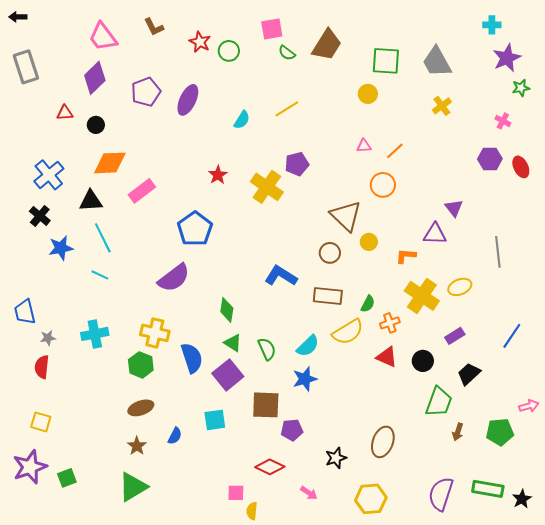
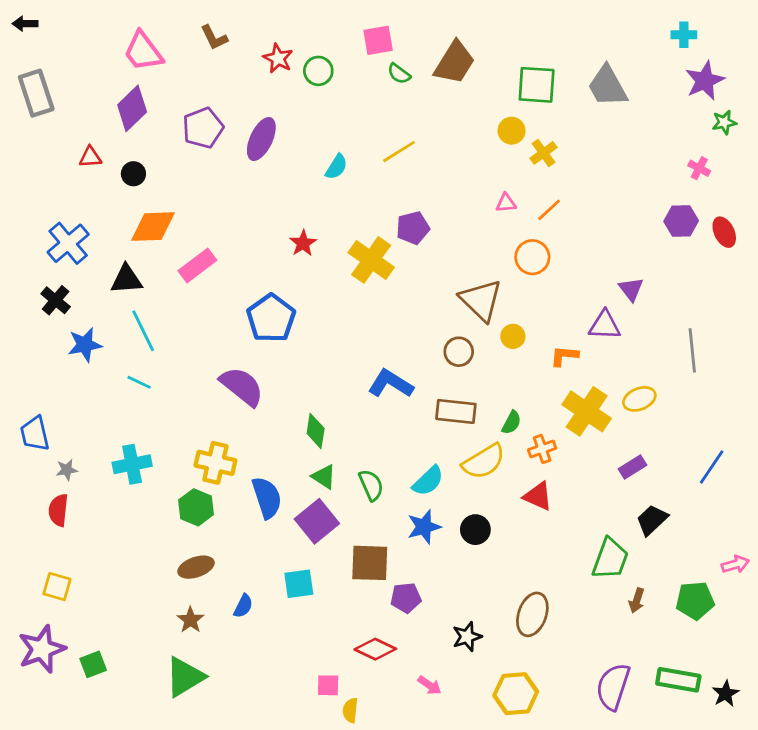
yellow cross: (442, 106) -> (543, 153), moved
purple semicircle: (174, 278) -> (242, 386), turned -104
black circle: (423, 361) -> (475, 530), moved

